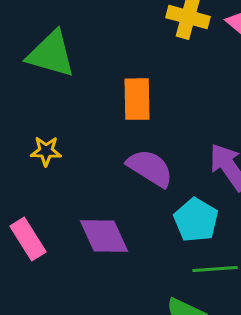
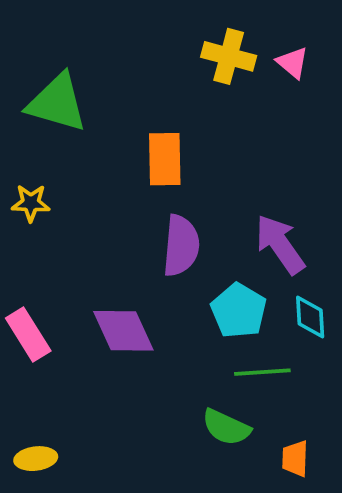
yellow star: (46, 151) -> (31, 203), moved
purple semicircle: (150, 168) -> (181, 246), turned 63

